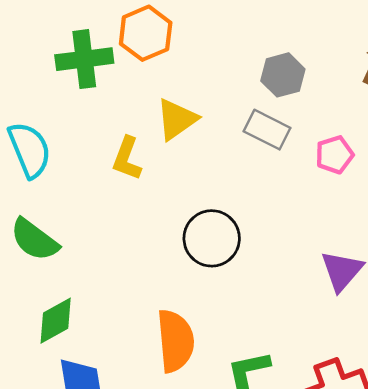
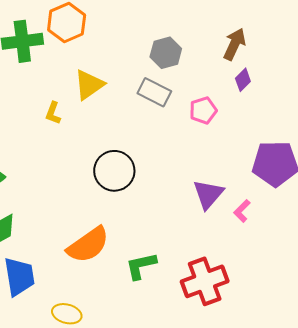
yellow L-shape: (127, 159) -> (53, 113), size x0.7
orange semicircle: (175, 341) -> (88, 245), turned 60

